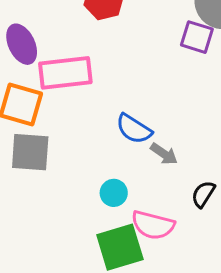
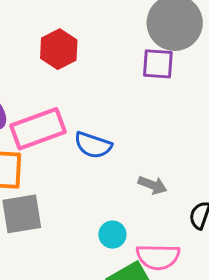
blue semicircle: (134, 129) -> (93, 145), moved

